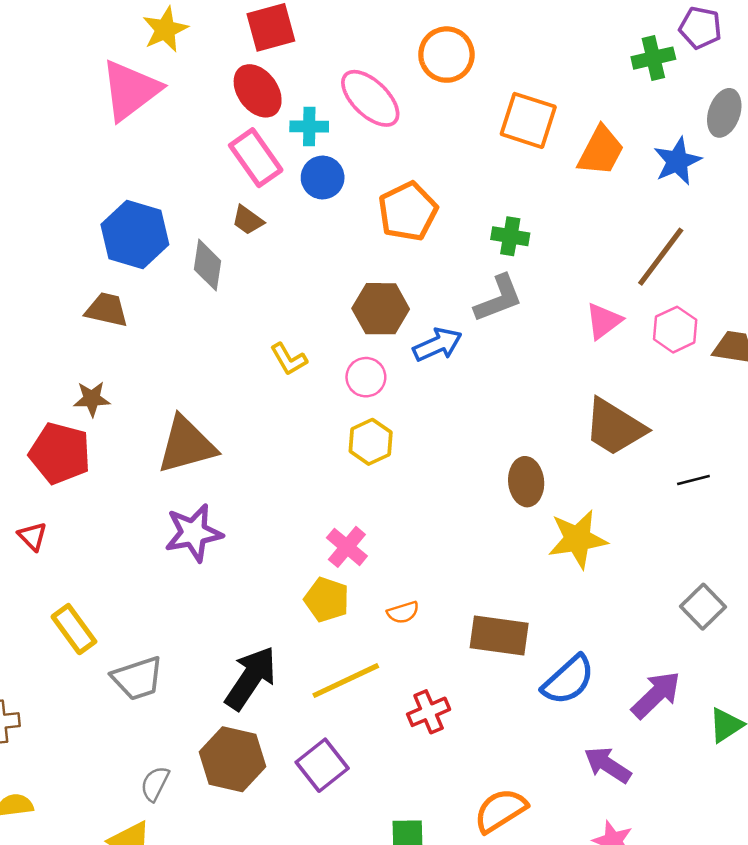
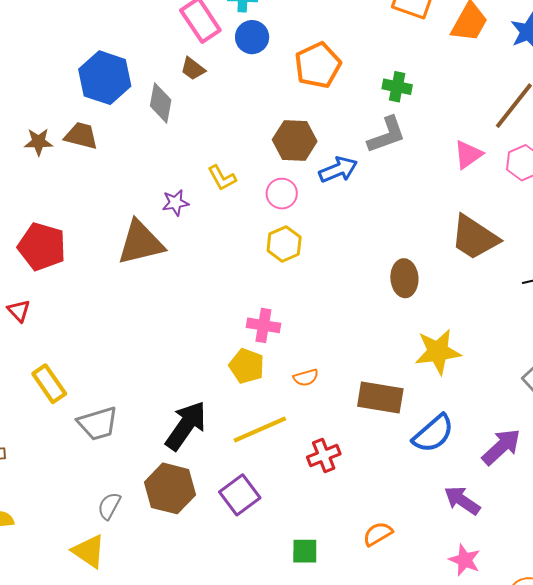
brown star: (92, 399) -> (38, 142), moved
purple star: (194, 533) -> (175, 203), moved, size x0.6
yellow star: (578, 539) -> (438, 352), moved
pink cross: (347, 547) -> (263, 325), turned -32
orange semicircle: (500, 810) -> (378, 534), size x0.7

